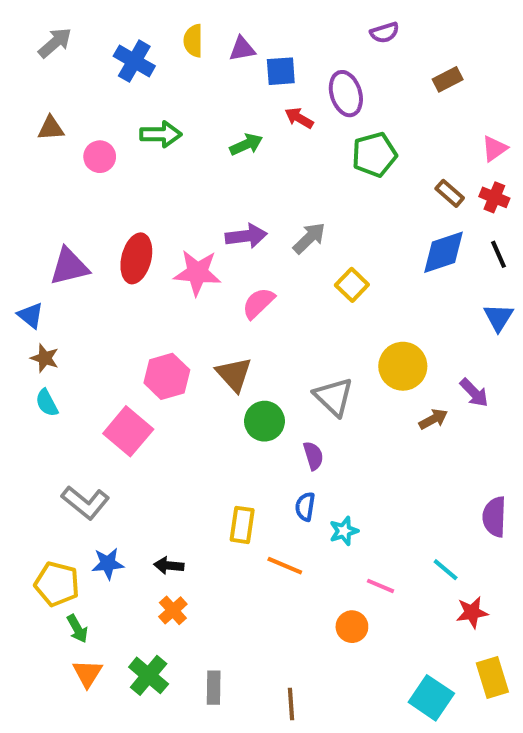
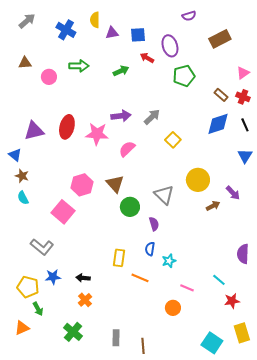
purple triangle: (242, 49) -> (112, 33), moved
brown rectangle: (448, 79) -> (220, 39), size x1.5
orange triangle: (87, 673) -> (22, 328), moved, turned 35
gray rectangle: (214, 688) -> (116, 338), moved

